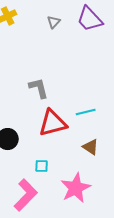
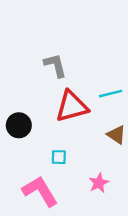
pink star: (76, 188) -> (99, 183), size x0.6
pink L-shape: (26, 195) -> (40, 191), turned -76

